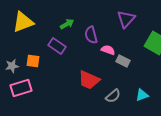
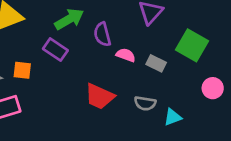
green arrow: (67, 24) -> (69, 19), size x1.5
gray rectangle: (123, 61) -> (156, 63), moved
gray semicircle: (113, 96) -> (145, 103), moved, turned 49

